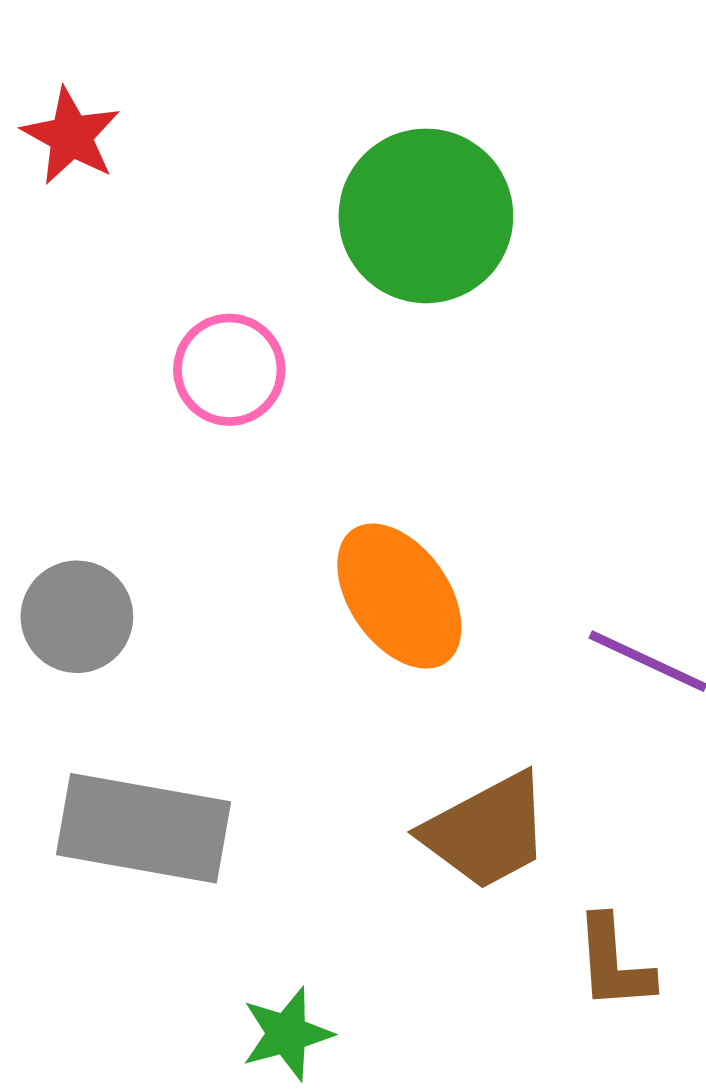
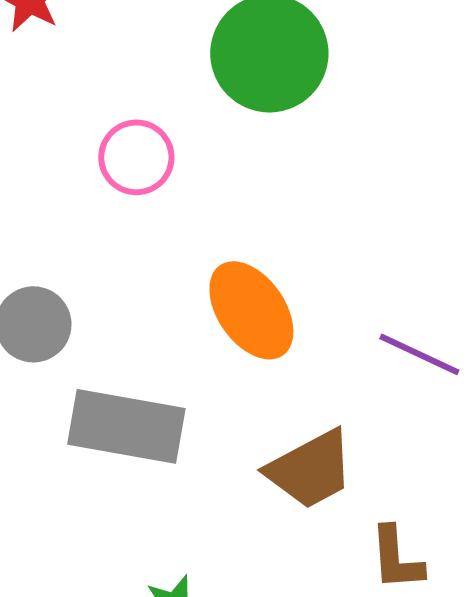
gray rectangle: (143, 828) -> (126, 426), moved

